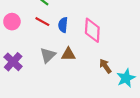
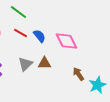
blue semicircle: (63, 25) -> (39, 36), turned 136
pink diamond: (92, 30) -> (66, 41), turned -30

